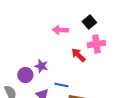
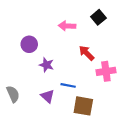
pink cross: (96, 44) -> (106, 71), moved
purple circle: (25, 75) -> (29, 44), moved

